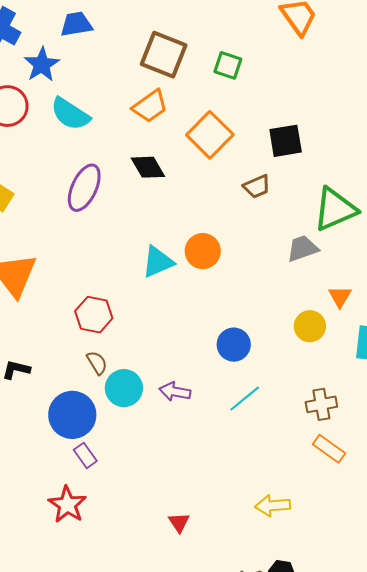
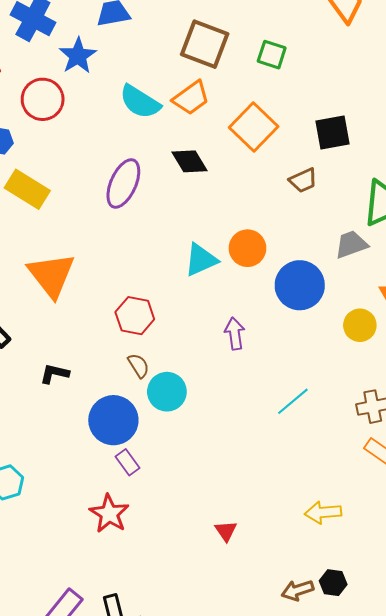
cyan semicircle: (70, 114) -> (140, 102), moved
blue circle: (234, 345) -> (300, 285), moved, size x1.4
purple arrow: (175, 392) -> (235, 334), moved, turned 72

